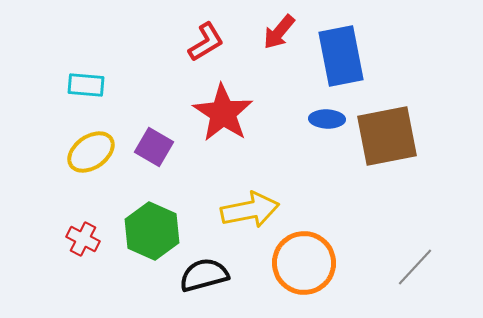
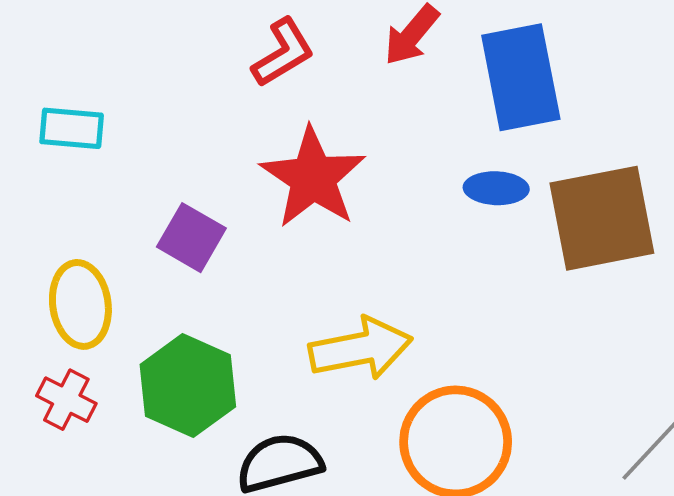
yellow ellipse: (91, 152) -> (80, 304), moved, turned -63

